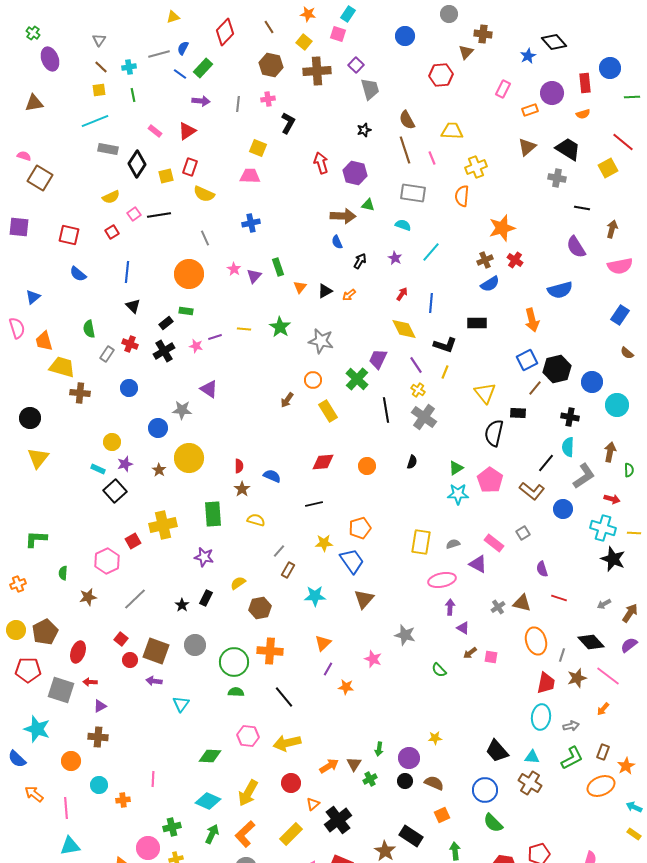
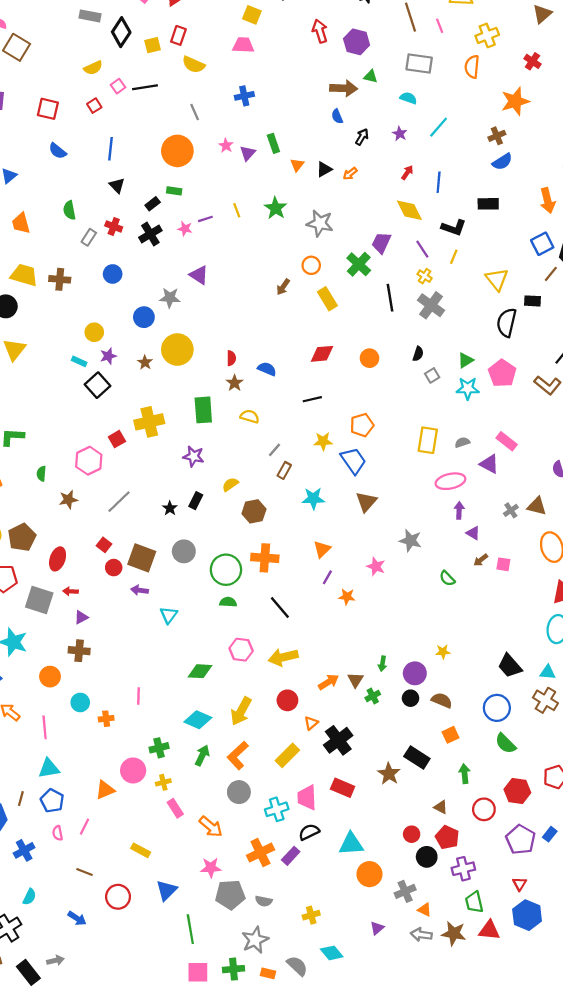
red cross: (515, 260) -> (532, 61), moved
yellow line: (244, 329) -> (237, 210), turned 64
yellow trapezoid: (62, 367) -> (24, 275), moved
gray square: (523, 533) -> (432, 375), moved

